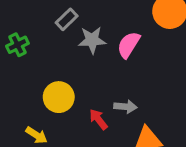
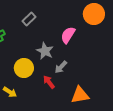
gray star: (92, 40) -> (45, 51), moved, turned 30
gray arrow: (125, 107) -> (61, 67), moved, turned 128

